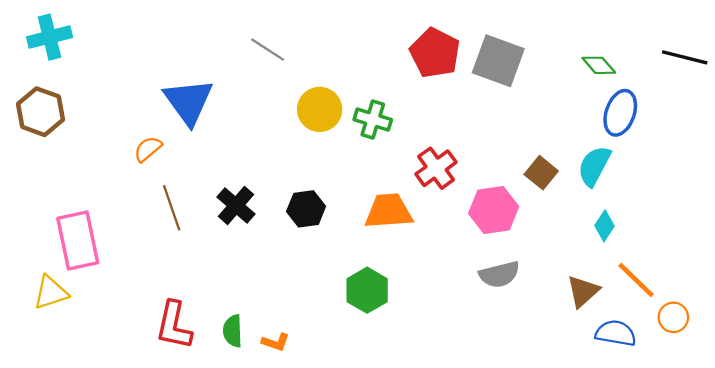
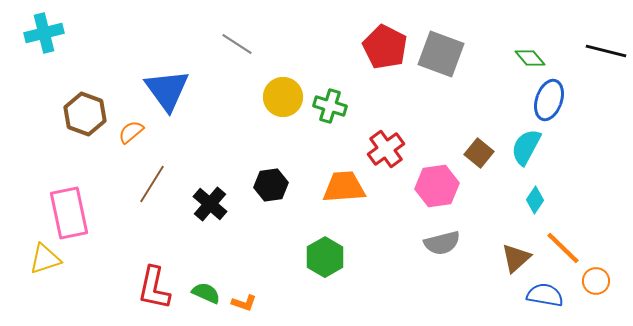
brown hexagon: (41, 112) -> (85, 114), moved
black cross: (236, 205) -> (210, 204), moved
brown line: (172, 208) -> (152, 184), turned 51
green semicircle: (233, 331) -> (206, 293), turned 116

